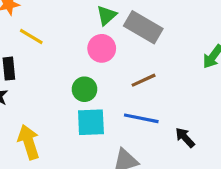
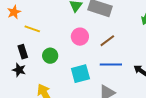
pink circle: (102, 48) -> (80, 37), moved
green circle: (85, 89) -> (50, 56), moved

